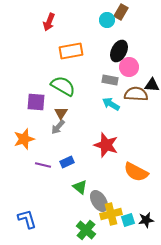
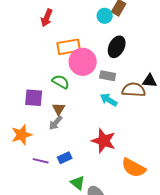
pink circle: (129, 67) -> (83, 62), moved, size x1.4
green semicircle: (63, 86) -> (61, 82), size x0.7

